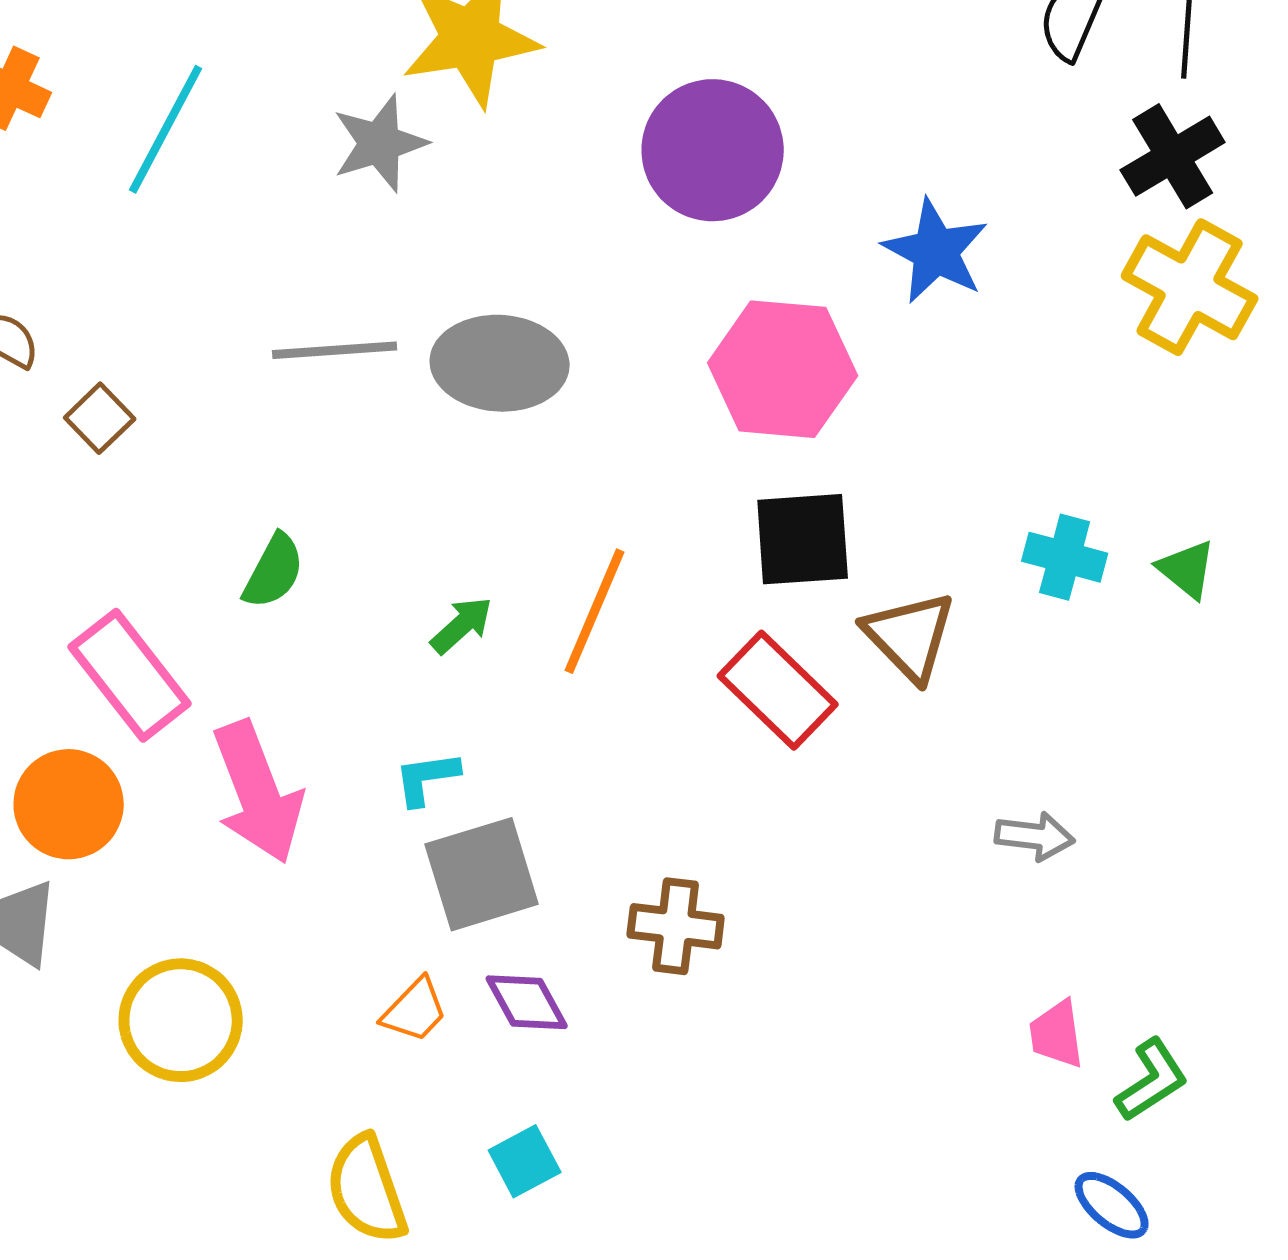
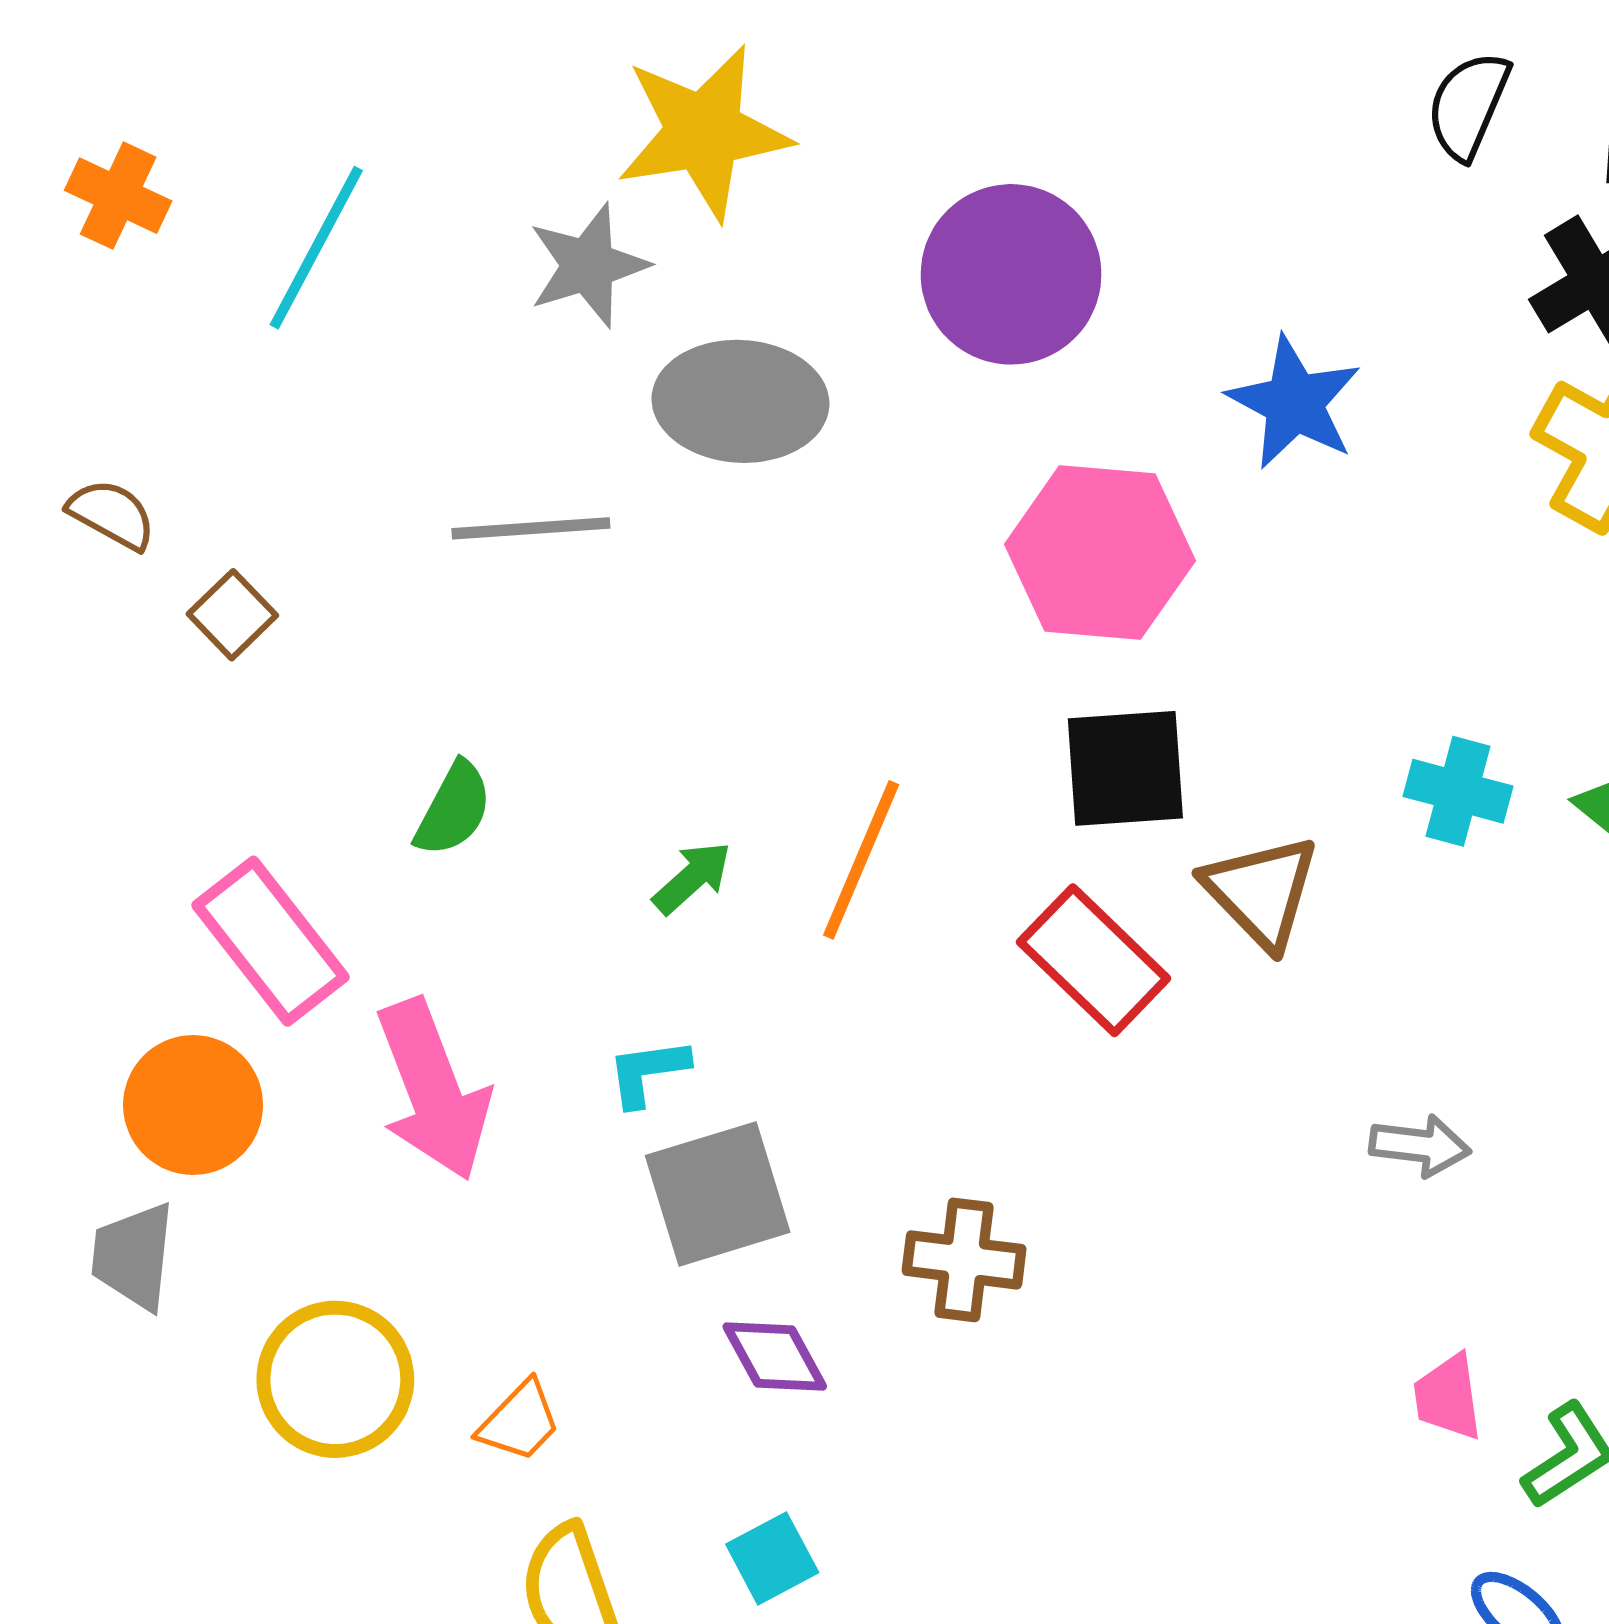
gray ellipse: (500, 363) -> (740, 401), moved
orange trapezoid: (415, 1010) -> (519, 1421), moved

